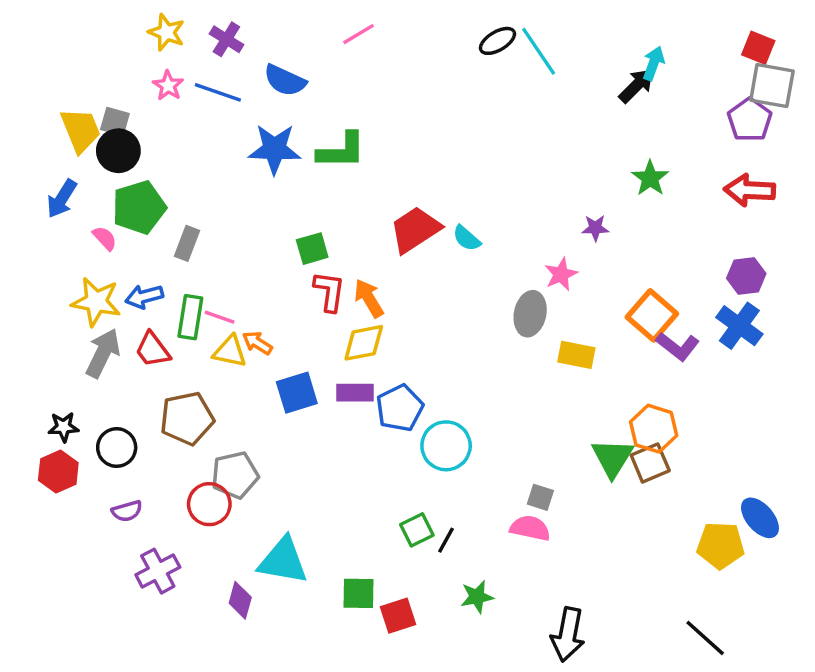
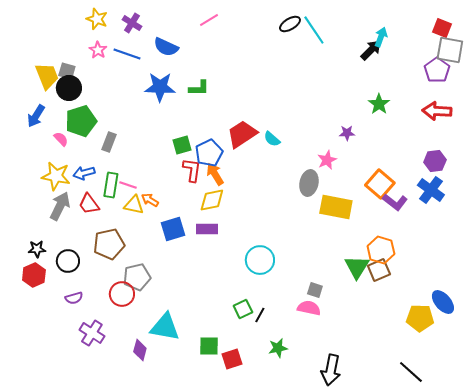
green L-shape: (341, 151) -> (199, 88), size x0.7
yellow rectangle: (576, 355) -> (336, 207), size x1.5
blue pentagon: (400, 408) -> (209, 153), moved
purple cross: (158, 571) -> (92, 333), turned -30

